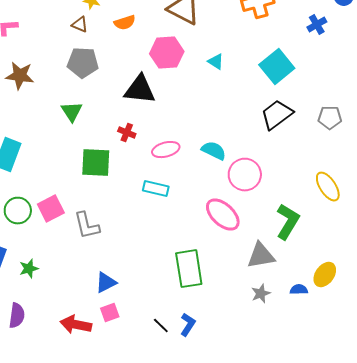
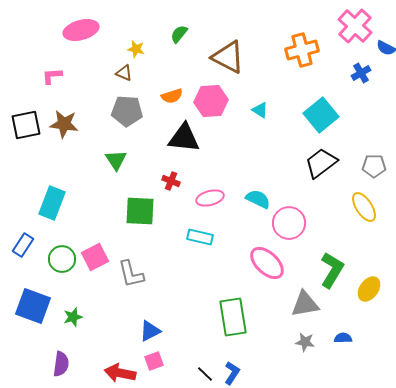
orange semicircle: (125, 23) -> (172, 96), moved
yellow ellipse: (328, 187) -> (364, 207), moved
yellow ellipse: (325, 275) -> (369, 289), moved
gray star: (261, 294) -> (305, 342), turned 30

